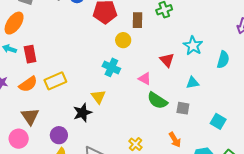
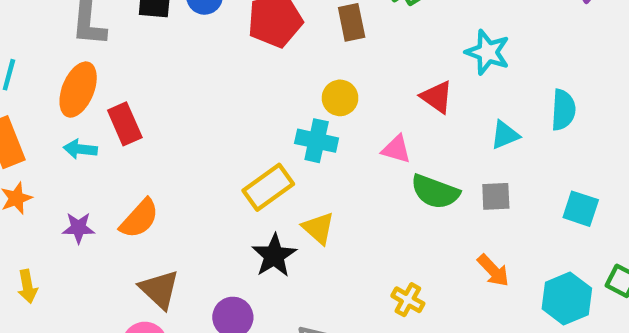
yellow circle: (123, 40) -> (340, 98), moved
red rectangle: (30, 54) -> (125, 124), moved
cyan semicircle: (223, 60) -> (563, 110), moved
yellow rectangle: (55, 81) -> (268, 187), moved
yellow triangle: (98, 97) -> (318, 228), moved

